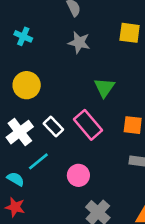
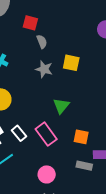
yellow square: (130, 33) -> (71, 63), moved
pink circle: (78, 175) -> (47, 174), moved

